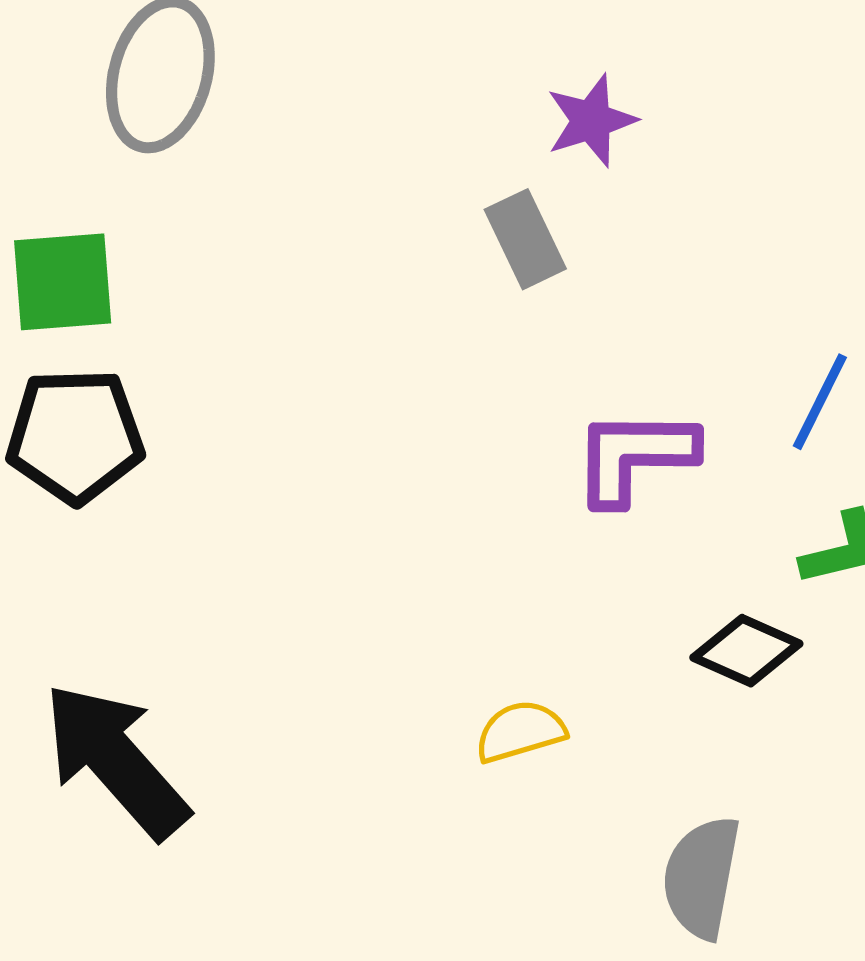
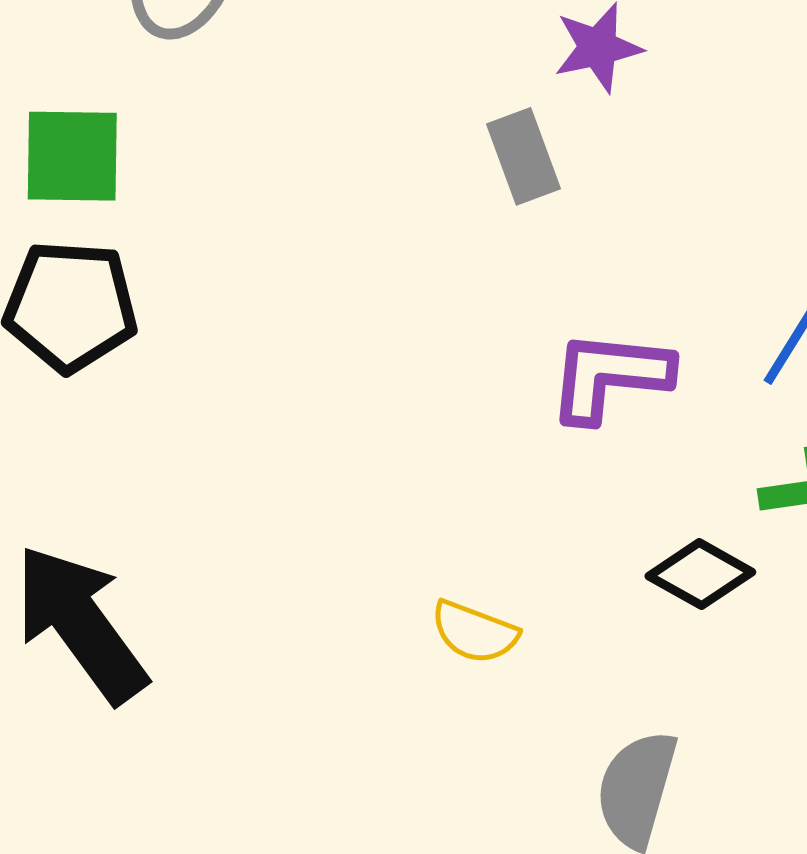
yellow semicircle: (520, 732) -> (475, 632), turned -148

